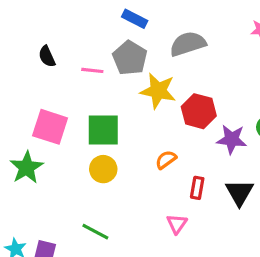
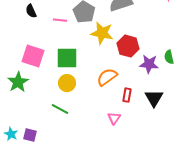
orange semicircle: (166, 160) -> (107, 77), size x1.5
green line: (95, 232) -> (60, 109), moved

